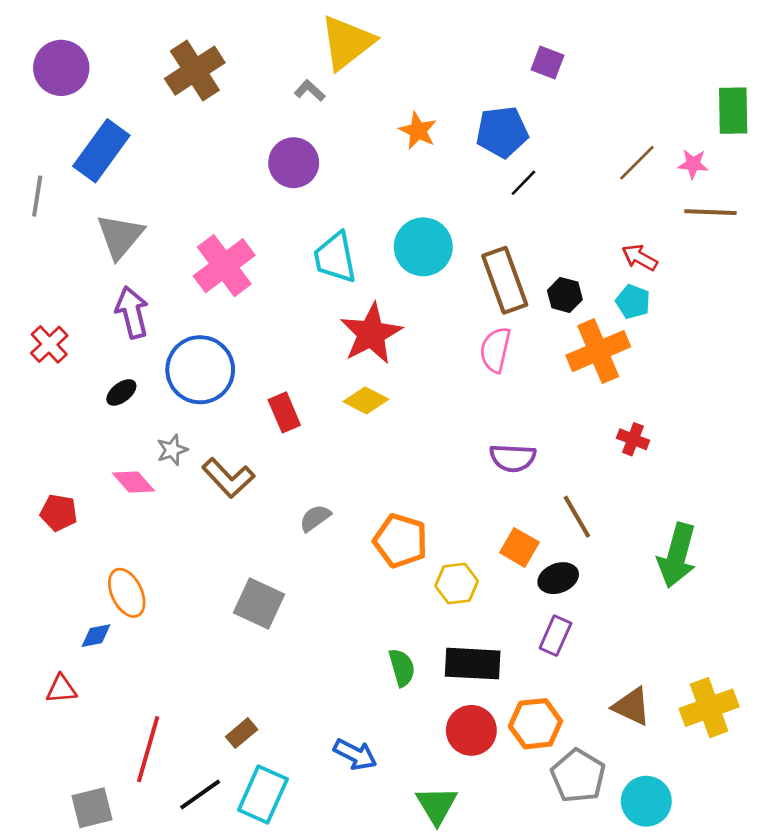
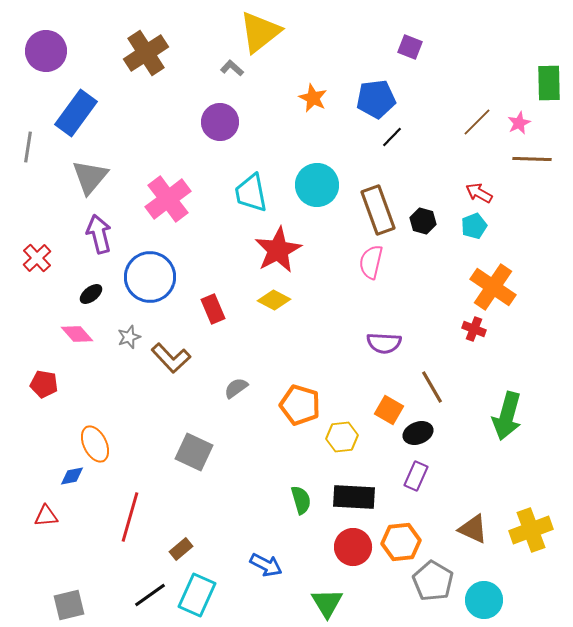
pink star: (693, 164) -> (519, 123), turned -30
cyan pentagon: (633, 302) -> (474, 226), turned 30
orange cross: (598, 351) -> (493, 287), moved, turned -33
pink diamond: (133, 482) -> (77, 334), moved
red line: (148, 749) -> (130, 517), moved

